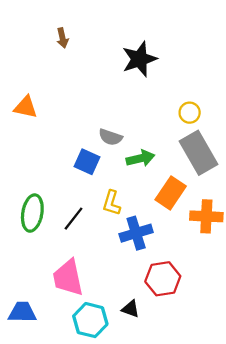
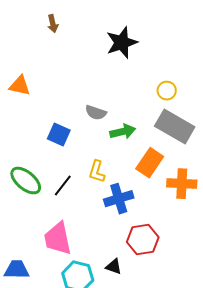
gray rectangle: (199, 153) -> (175, 127), turned -30
blue square: (87, 162) -> (59, 135), moved
green ellipse: (32, 213) -> (26, 181), turned -60

